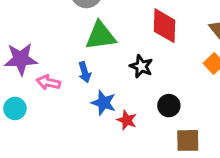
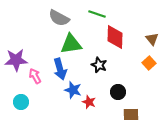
blue arrow: (85, 72) -> (60, 69), size x1.5
pink arrow: (48, 82) -> (35, 76), turned 49
cyan circle: (15, 108) -> (21, 102), moved

